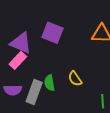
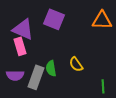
pink rectangle: (18, 60) -> (20, 46), turned -60

